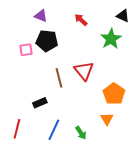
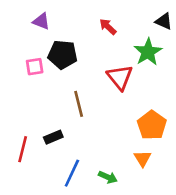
purple triangle: (41, 16) -> (41, 21), moved
red triangle: (84, 71) -> (120, 77), moved
red line: (17, 129) -> (23, 149), moved
green arrow: (81, 133) -> (108, 177), turned -32

